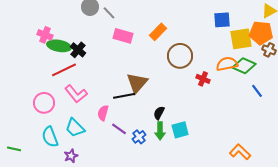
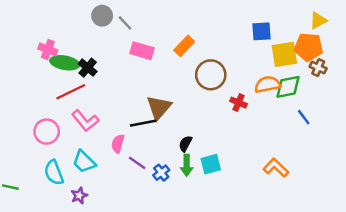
green diamond: (244, 66) -> (288, 87), turned -35
orange L-shape: (240, 152) -> (276, 168), moved

